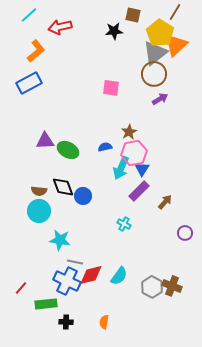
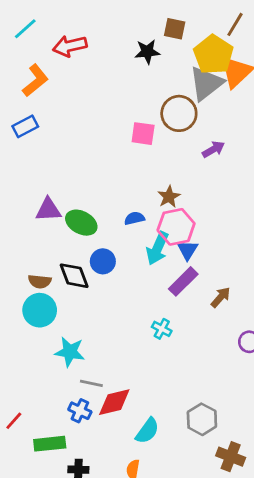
brown circle: (154, 74) -> (179, 113), moved
blue rectangle: (29, 83) -> (25, 126), size x0.7
blue circle: (83, 196) -> (103, 261), moved
cyan semicircle: (119, 276) -> (147, 431), moved
blue cross: (67, 281) -> (80, 411), size x0.6
brown cross: (172, 286) -> (231, 457), moved

